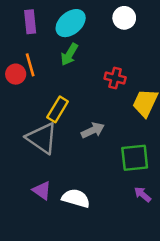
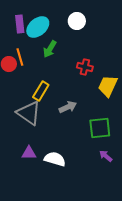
white circle: (124, 18) -> (77, 21), moved
cyan ellipse: (71, 23) -> (38, 27), moved
purple triangle: (42, 190) -> (29, 153), turned -35

